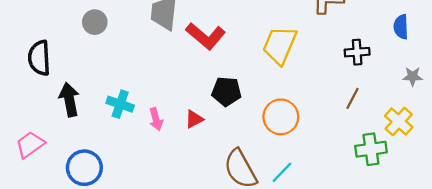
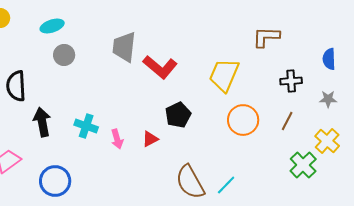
gray star: (413, 76) -> (328, 99), moved
black pentagon: (226, 91) -> (178, 115), turned -30
orange circle: (281, 117) -> (243, 120), moved
green cross: (371, 149) -> (303, 165), turned -36

